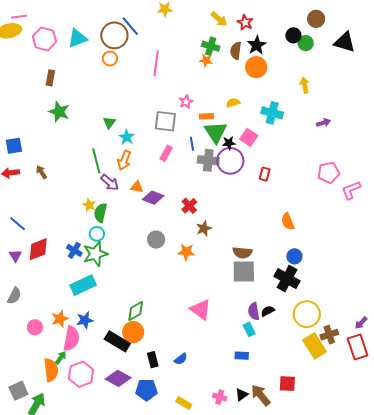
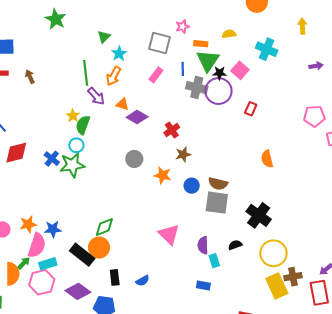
blue circle: (294, 256) -> (192, 186), moved
cyan rectangle: (83, 285) -> (48, 264), moved, size x0.7
purple semicircle: (254, 311) -> (203, 245), moved

